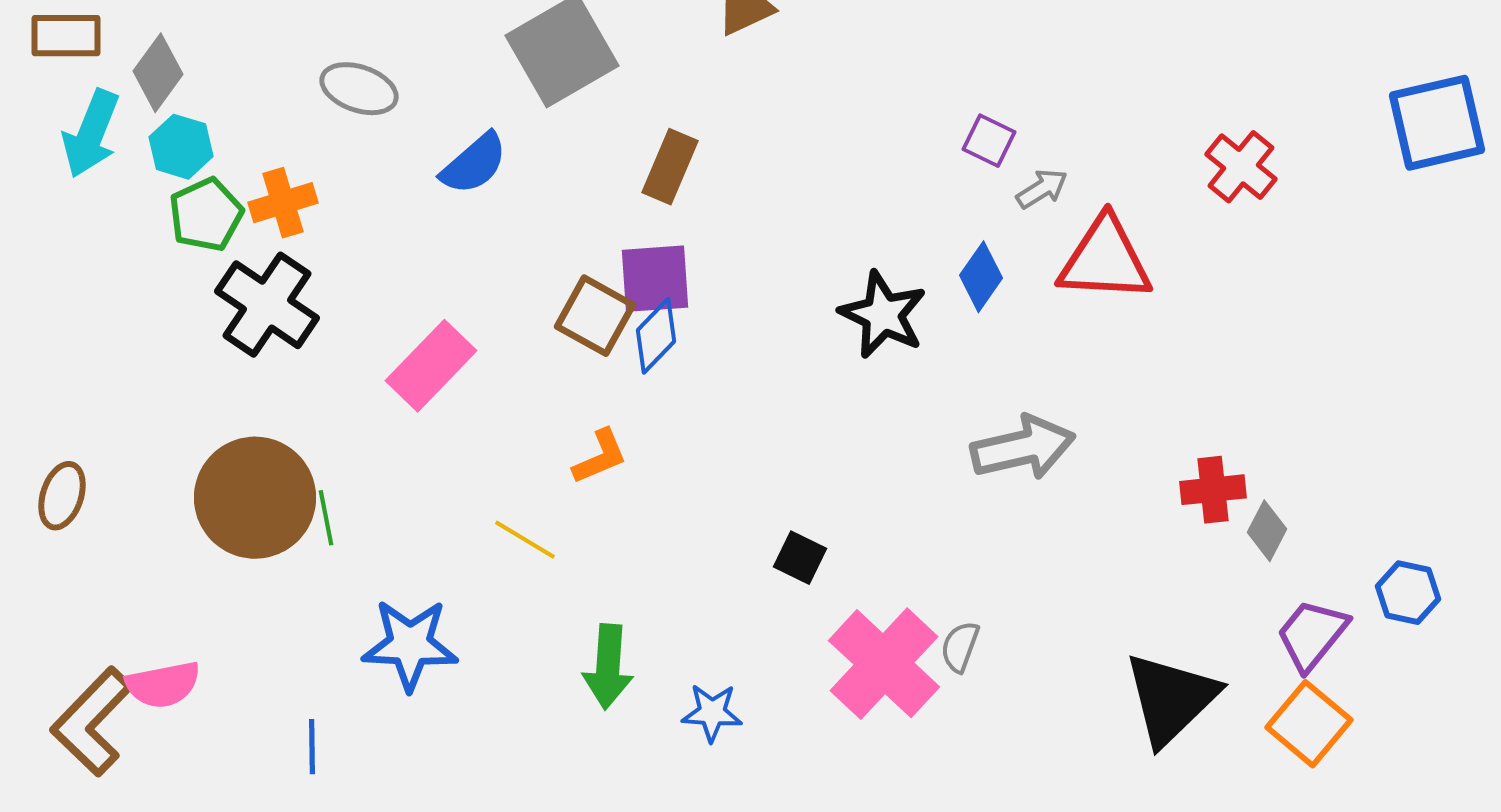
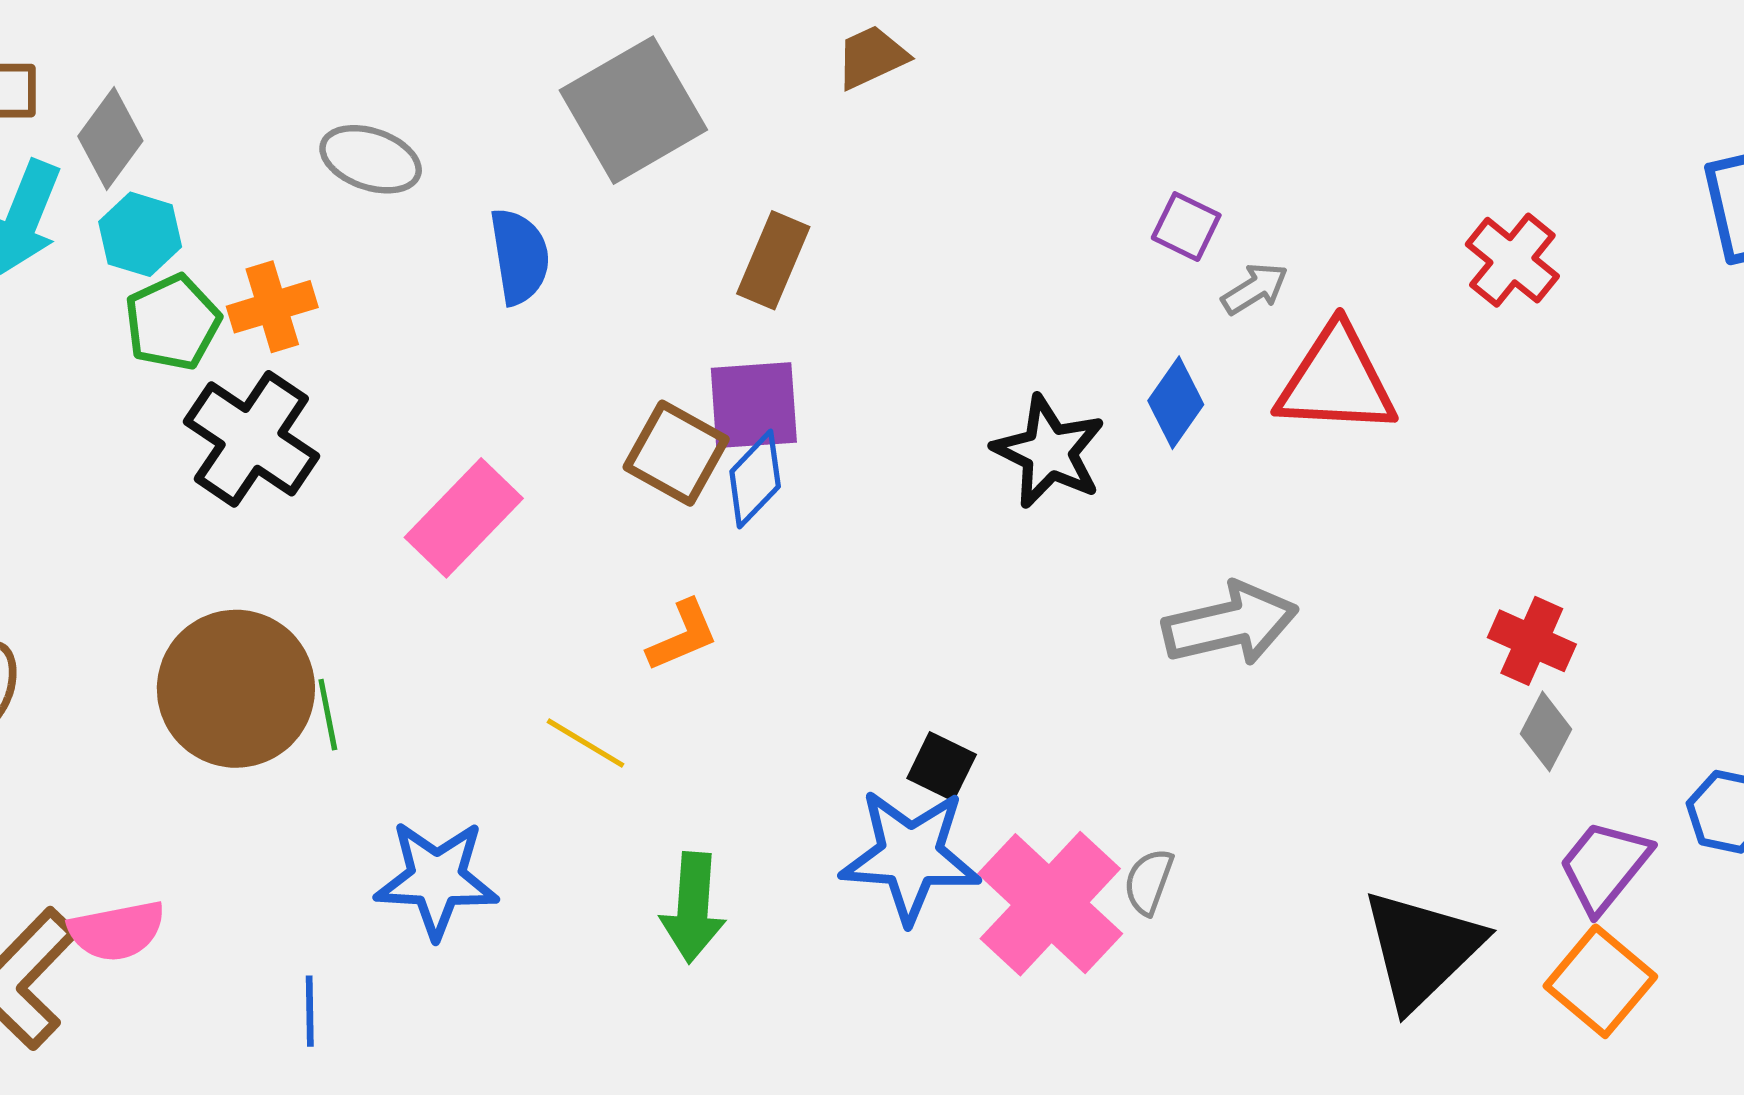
blue semicircle: (474, 164) -> (519, 256), turned -58
red cross: (1213, 490) -> (1532, 641), moved, turned 30
blue star: (712, 713) -> (910, 856), moved, size x1.8

